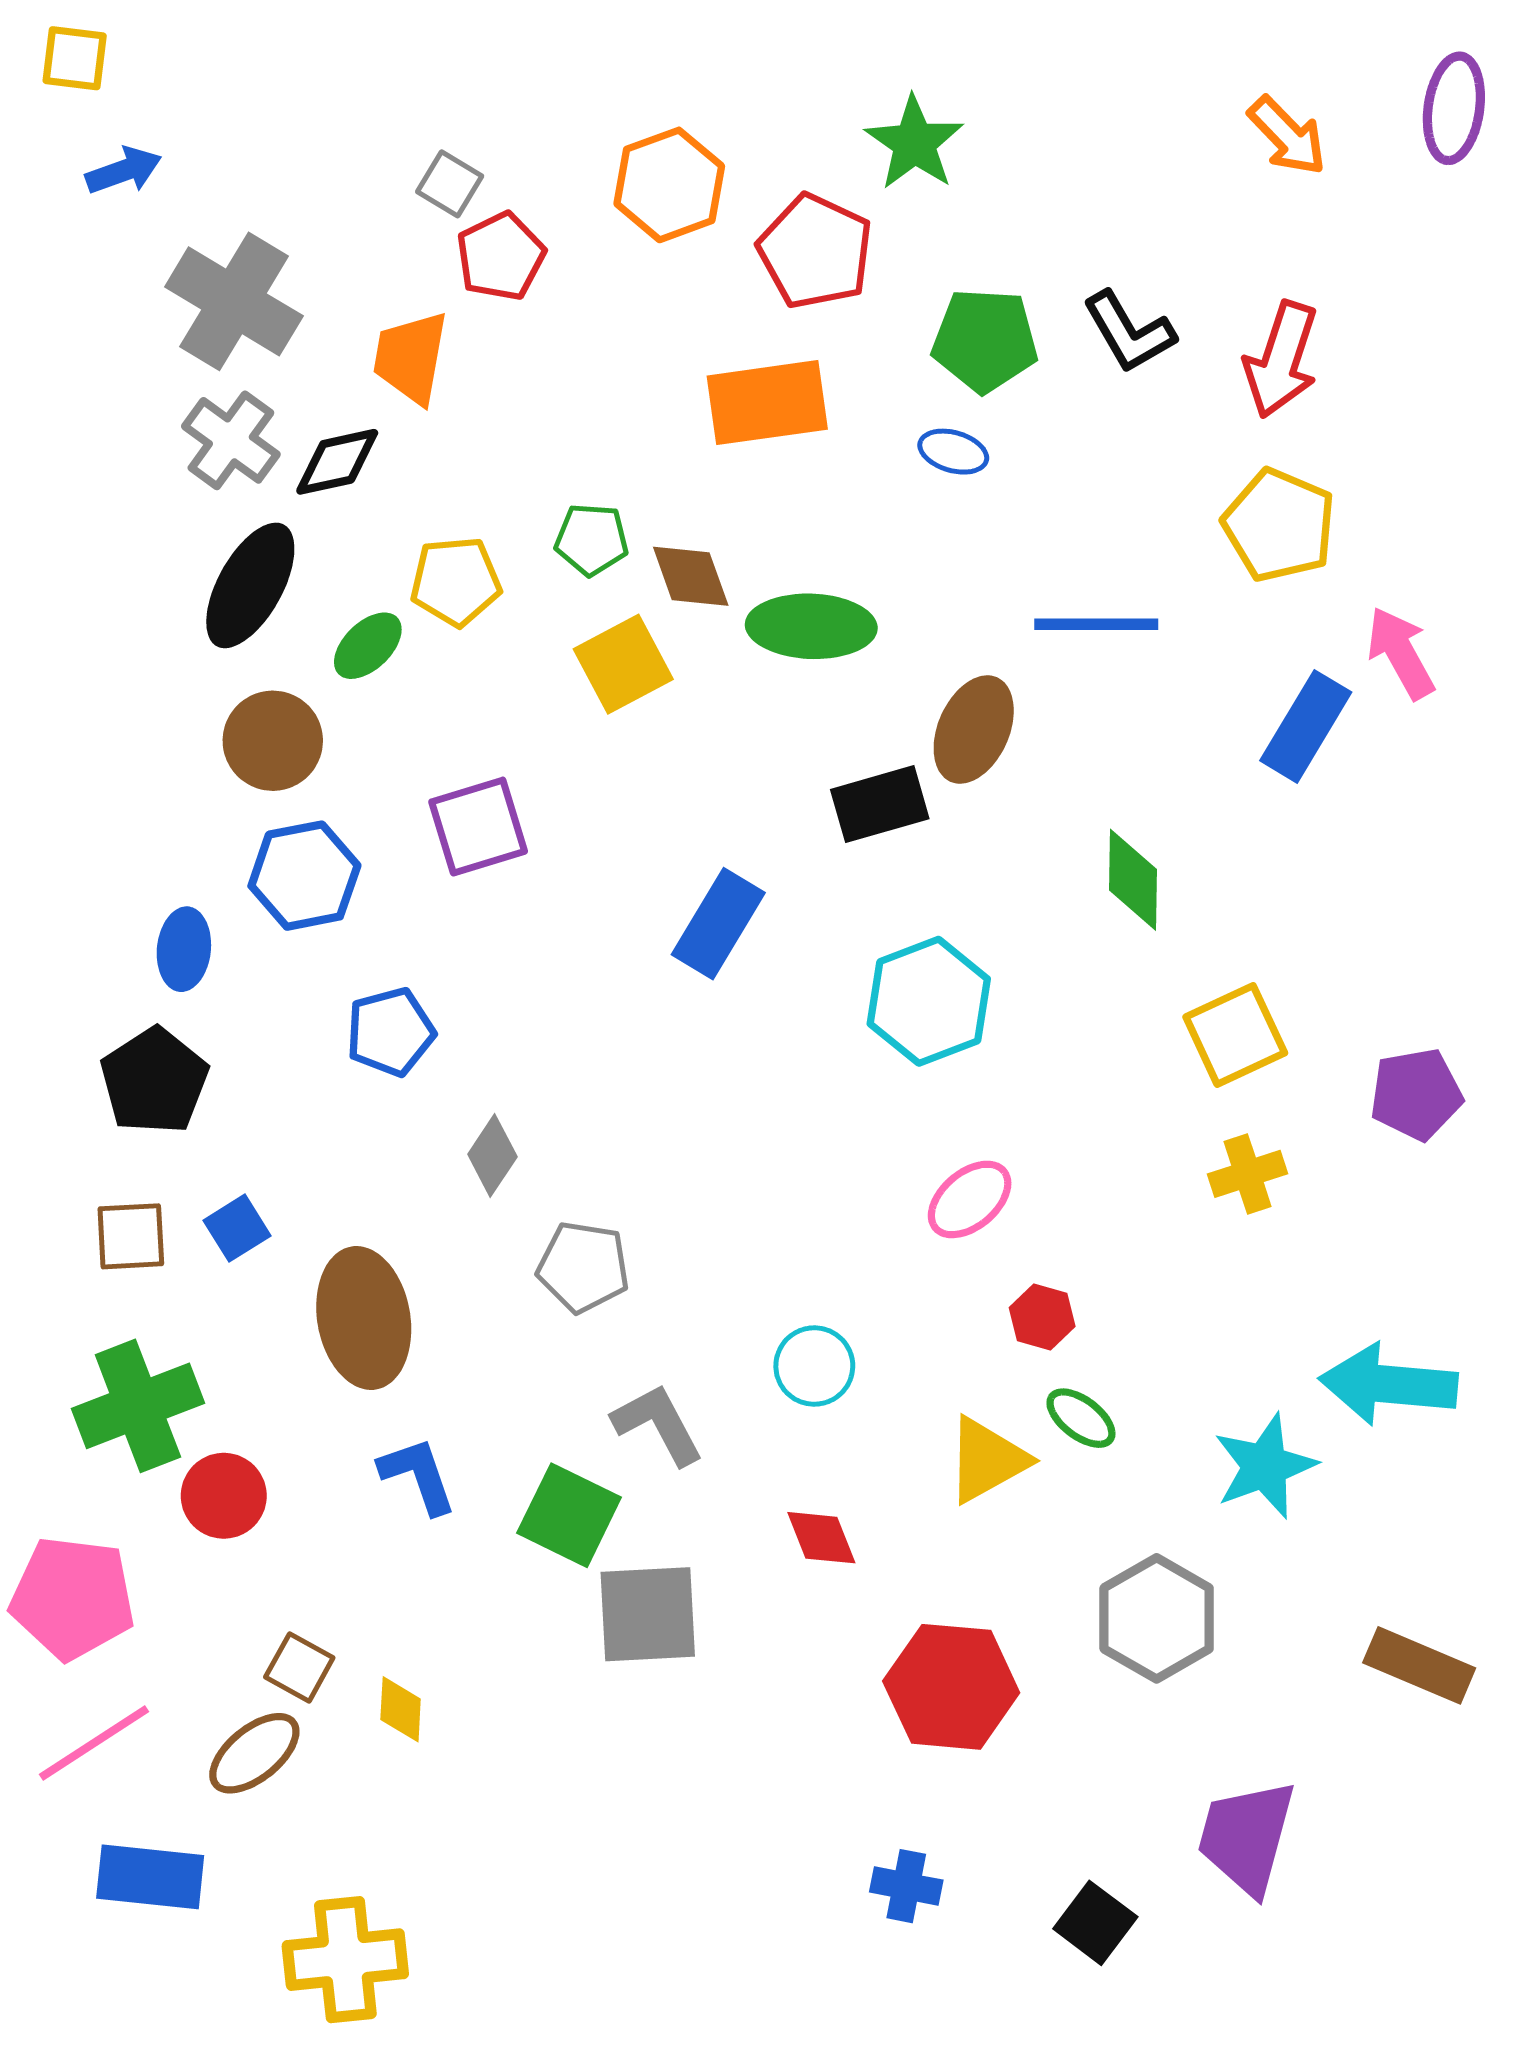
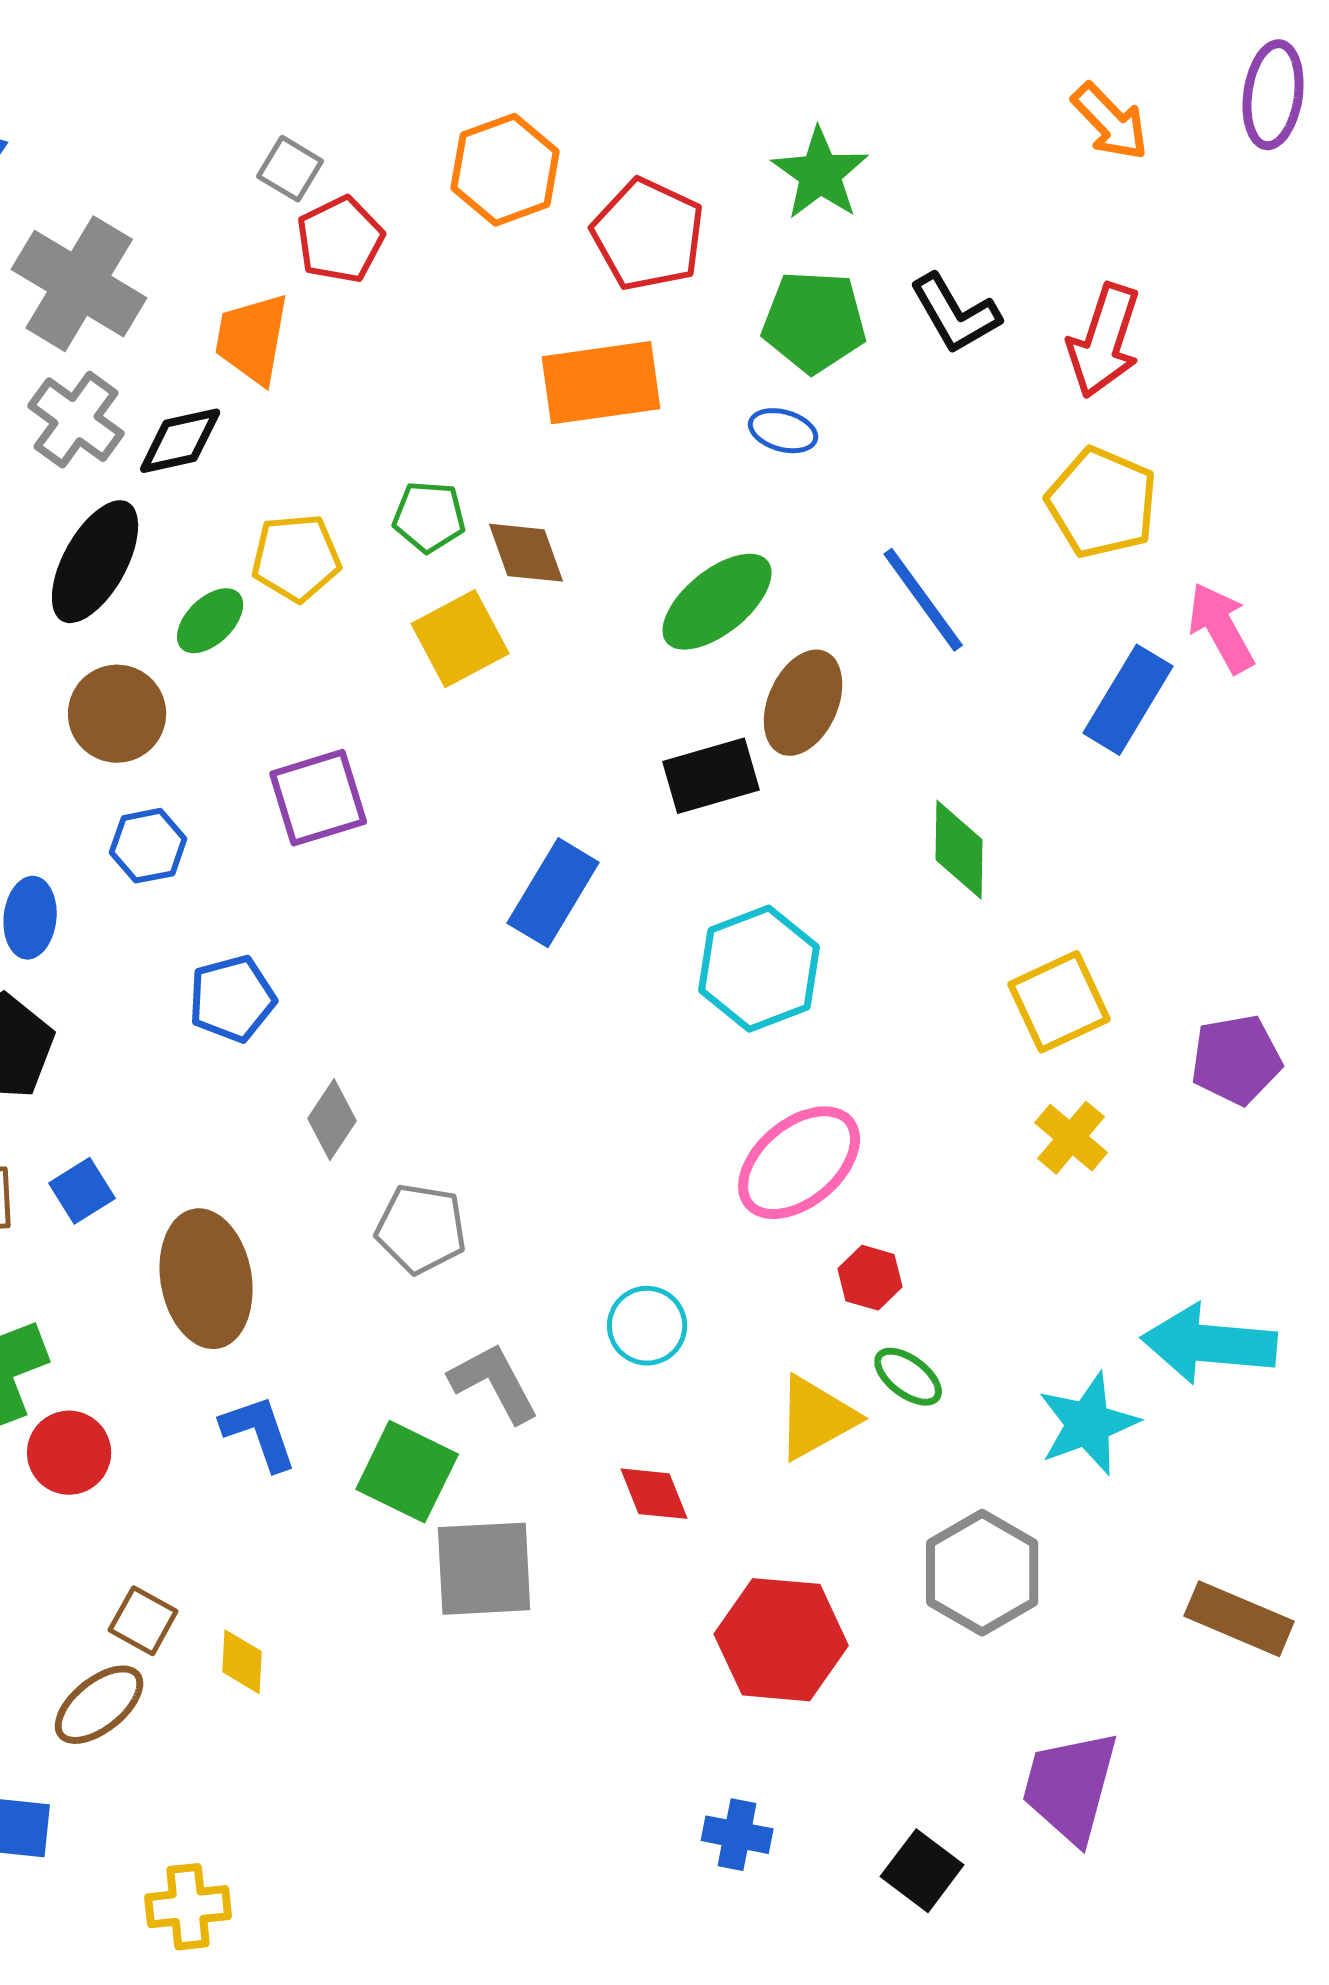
green star: (914, 143) -> (820, 174), moved
blue line: (1096, 624) -> (923, 600), turned 54
green ellipse: (811, 626) -> (717, 602), moved, turned -41
blue hexagon: (304, 876) -> (148, 846), size x0.7
yellow cross: (1247, 1174) -> (1071, 1138), turned -32
pink ellipse: (970, 1199) -> (799, 1163), size x1.5
yellow cross: (345, 1960) -> (188, 1907), size x0.7

